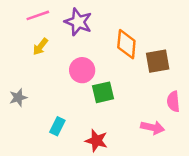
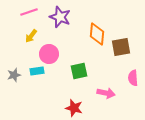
pink circle: (82, 70) -> (49, 54), moved
cyan rectangle: (57, 126) -> (37, 71), moved, turned 56
pink arrow: (153, 128) -> (106, 93), moved

